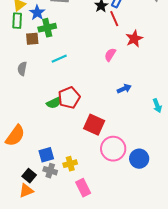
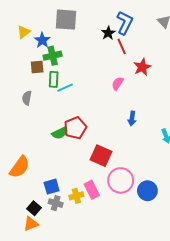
green rectangle: (17, 21) -> (54, 79), moved
blue arrow: (124, 89) -> (132, 119), turned 120
pink rectangle: (83, 188) -> (92, 190), moved

